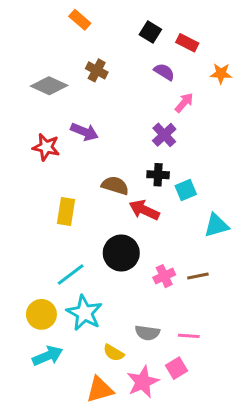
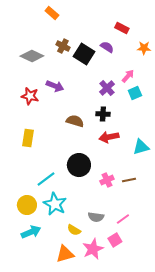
black square: (150, 32) -> (84, 54), moved, size x1.5
pink arrow: (184, 103) -> (128, 76), moved
cyan square: (186, 190) -> (135, 93), moved
red arrow: (144, 210) -> (109, 137), moved, turned -36
yellow rectangle: (66, 212) -> (28, 138), moved
pink line: (189, 336) -> (123, 219), turned -40

